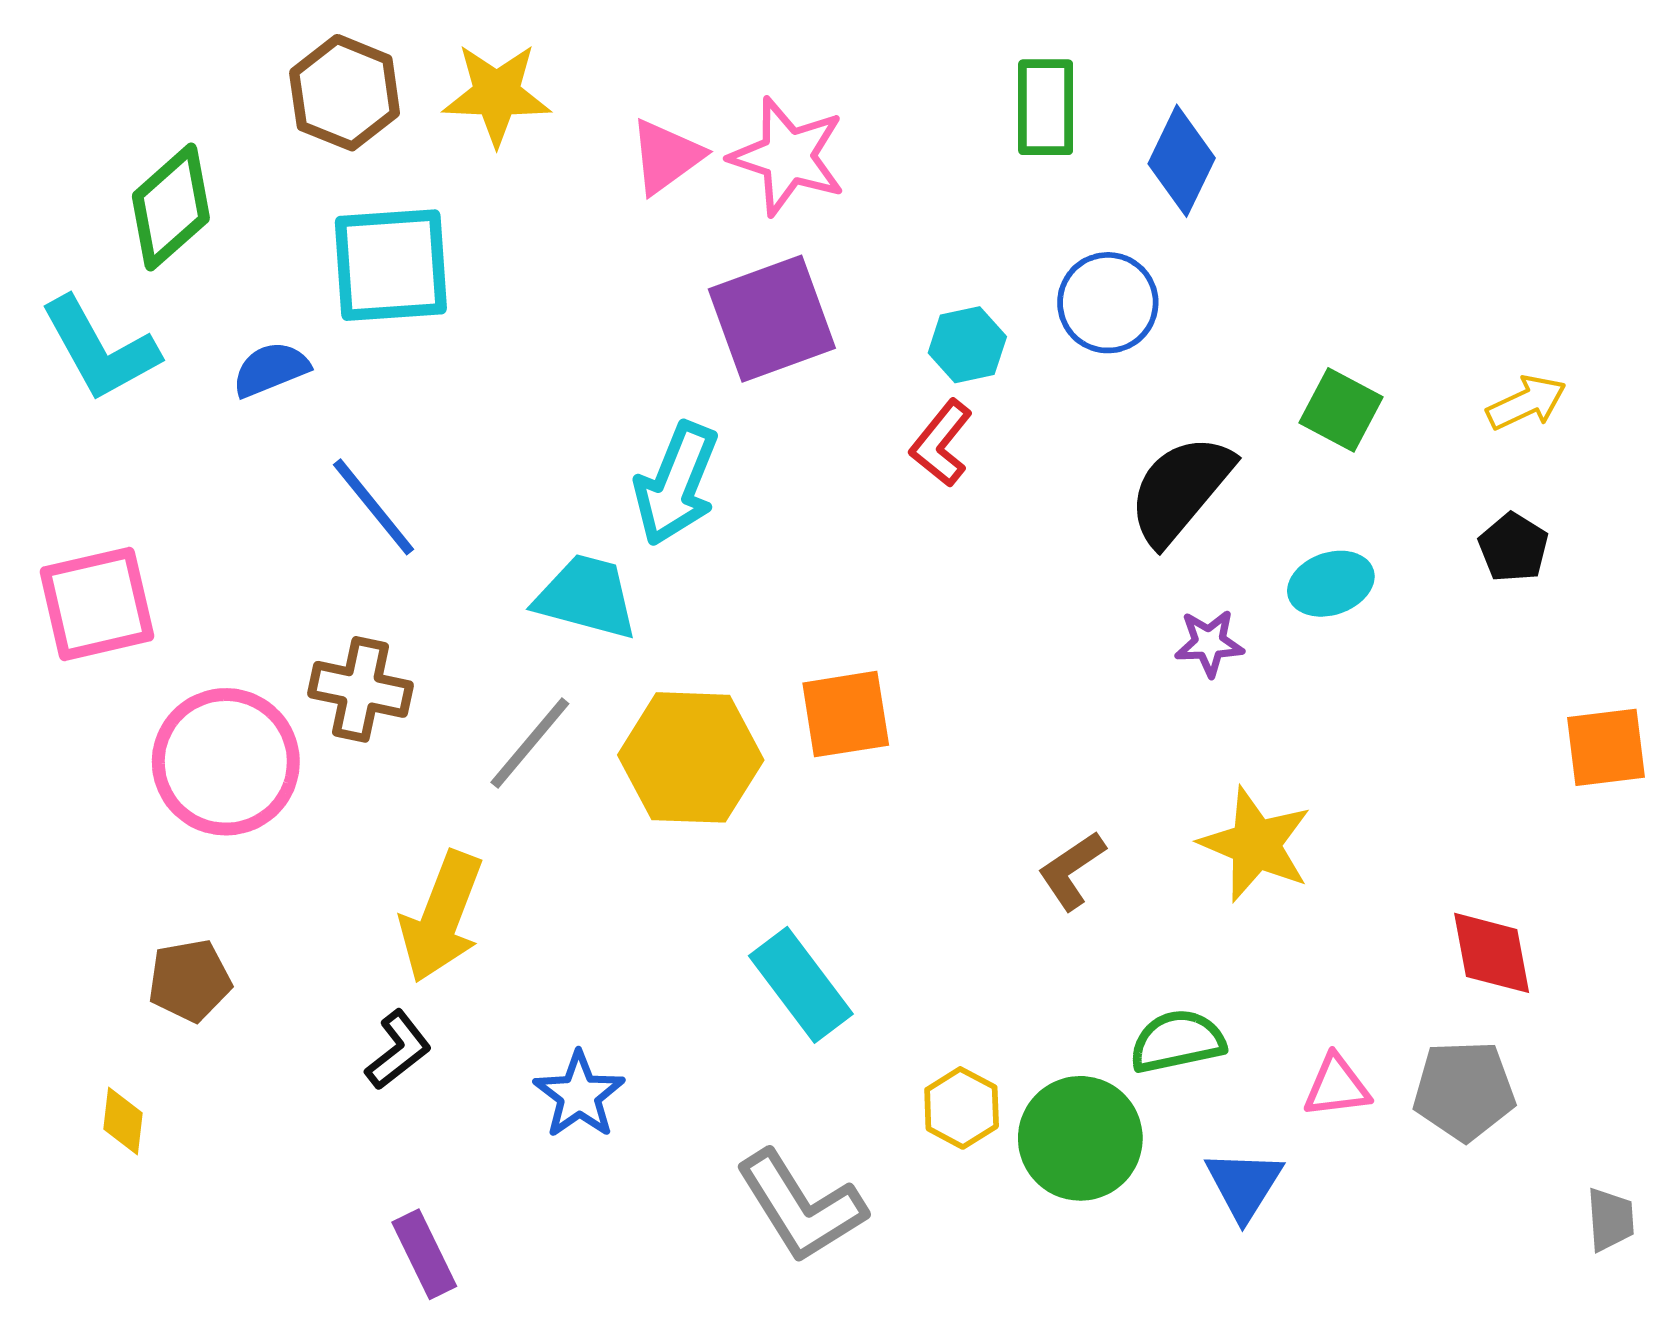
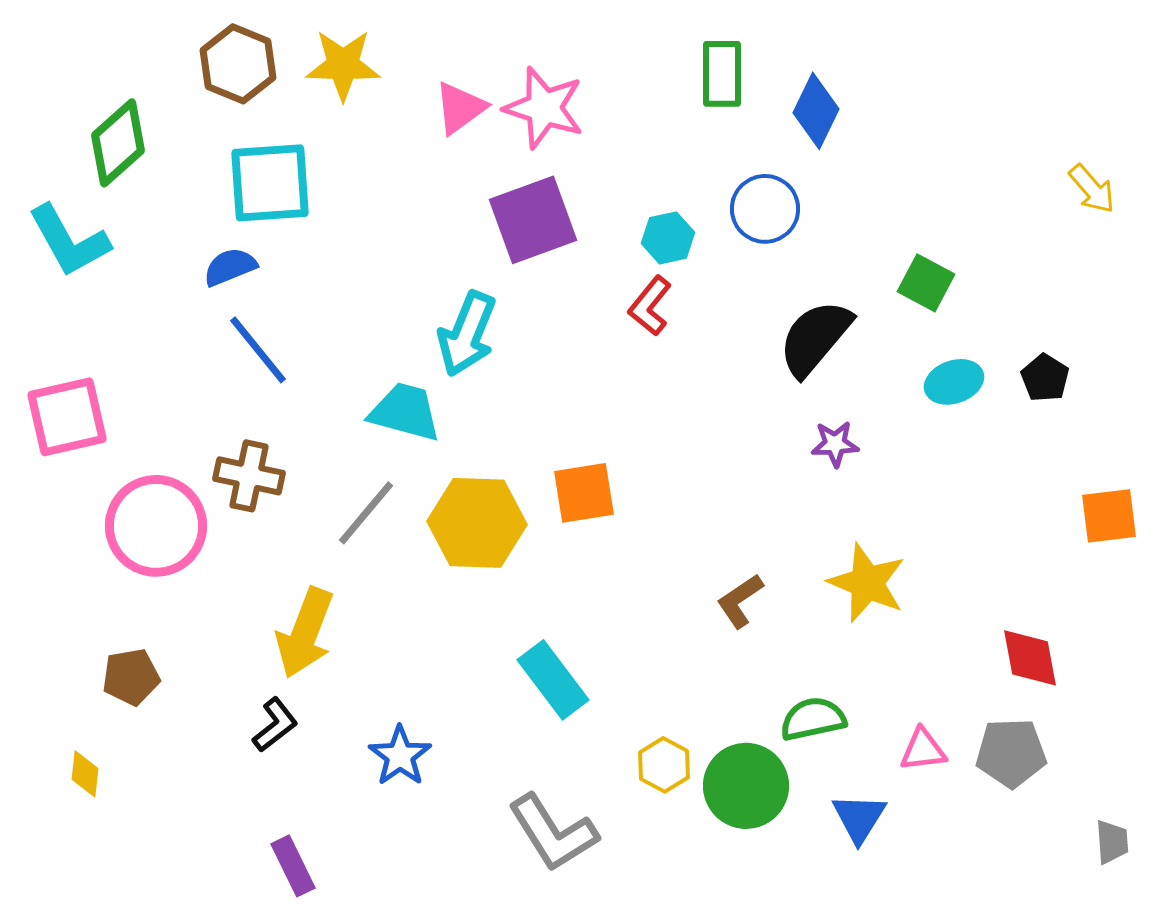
blue semicircle: (271, 369) -> (230, 267), moved
yellow arrow: (1526, 403) -> (1092, 189), moved, turned 74
cyan ellipse: (1331, 584) -> (954, 382), moved

